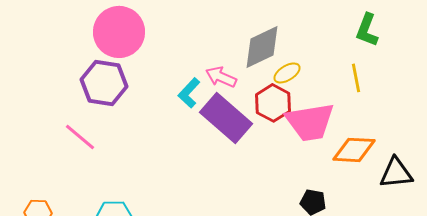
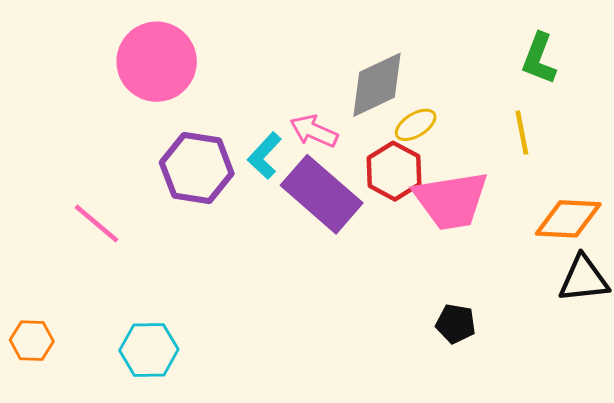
purple hexagon: (104, 83) -> (197, 168), moved
orange diamond: (354, 150) -> (568, 219), moved

